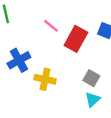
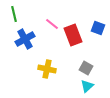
red rectangle: (76, 39) -> (73, 35), turned -50
blue cross: (19, 60) -> (25, 39), moved

